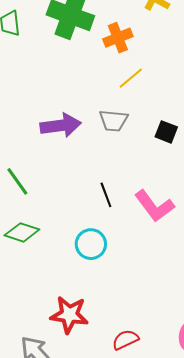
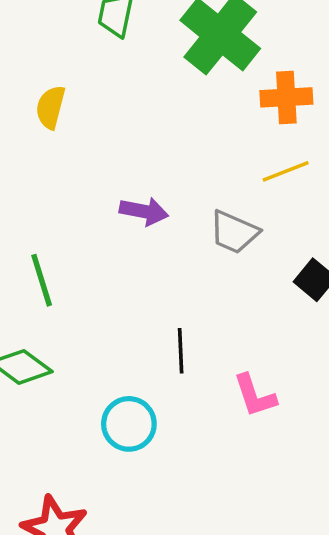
purple arrow: (61, 125) -> (144, 211), size x0.7
pink L-shape: (154, 206) -> (255, 396), size x0.7

